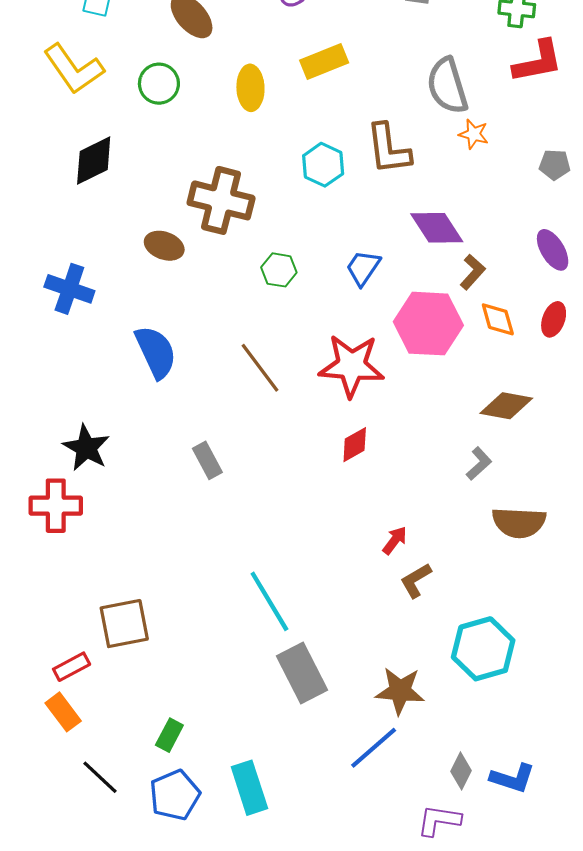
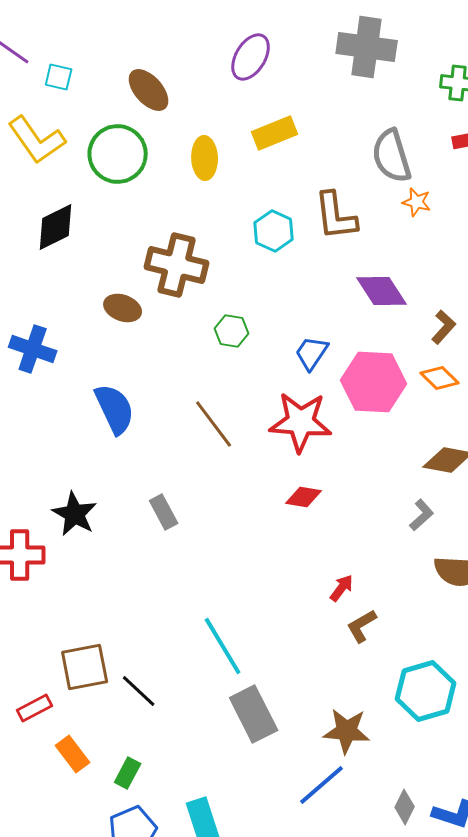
green circle: (159, 84) -> (118, 154), size x1.5
blue trapezoid: (363, 268) -> (312, 353), moved
brown L-shape: (473, 272) -> (444, 327), moved
orange diamond: (498, 319) -> (440, 378), turned -30
red diamond: (355, 445) -> (304, 497), turned 39
black star: (86, 448) -> (75, 514), moved
orange rectangle: (63, 712) -> (73, 754), moved
black line: (100, 777) -> (139, 691), moved

